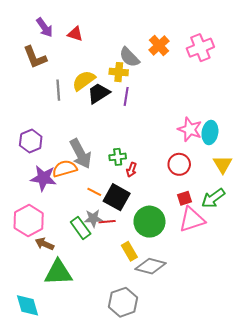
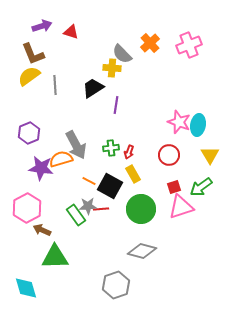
purple arrow: (44, 27) -> (42, 26), turned -72
yellow semicircle: (84, 81) -> (29, 76), moved
purple line: (126, 96) -> (116, 105), moved
red arrow: (131, 170) -> (129, 152), moved
yellow rectangle: (129, 251) -> (133, 174), moved

